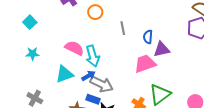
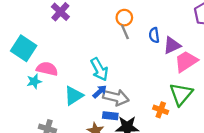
orange circle: (95, 12) -> (124, 18), moved
cyan square: (30, 22) -> (24, 48), size x1.6
pink semicircle: (74, 48) -> (47, 69), moved
pink trapezoid: (145, 64) -> (186, 61), moved

